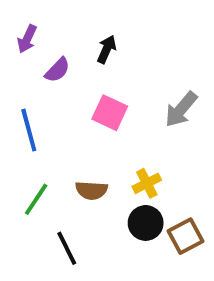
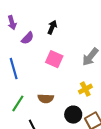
purple arrow: (27, 39) -> (12, 23), turned -40
yellow cross: (147, 183) -> (85, 89), moved

